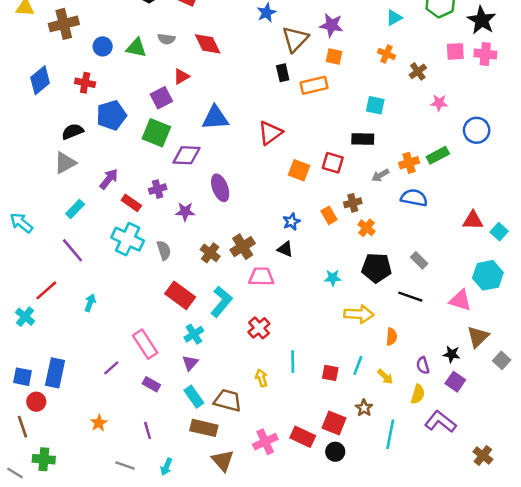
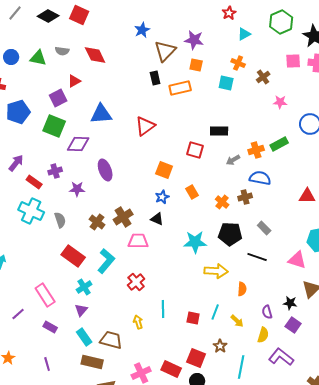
cyan square: (375, 105) -> (226, 83), moved
orange square: (299, 170) -> (164, 170), moved
brown cross: (353, 203) -> (245, 197), moved
cyan star: (333, 278) -> (195, 242), size x1.6

